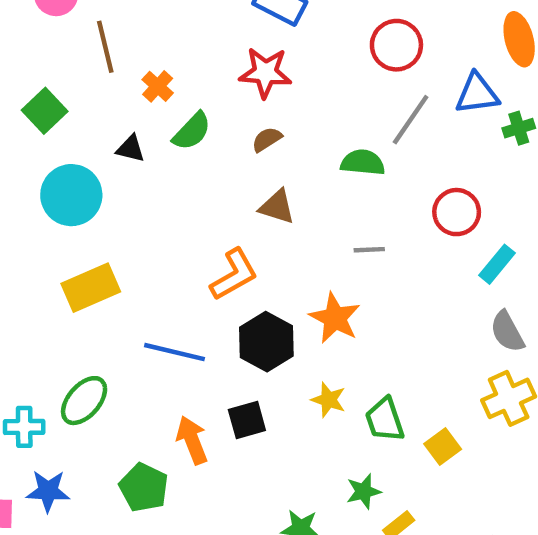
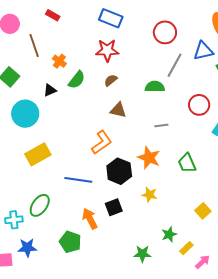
black triangle: (131, 149) -> (50, 90), turned -32
green trapezoid: (385, 420) -> (187, 163), moved

